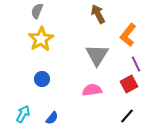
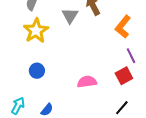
gray triangle: (97, 55) -> (70, 16), moved, size x0.7

